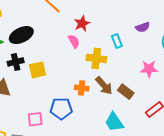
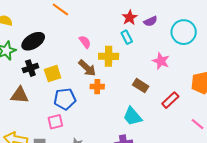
red star: (82, 23) -> (130, 18), moved
pink star: (149, 69) -> (161, 61), turned 30
brown arrow: (104, 86) -> (87, 68), moved
blue pentagon: (61, 109) -> (65, 99), moved

